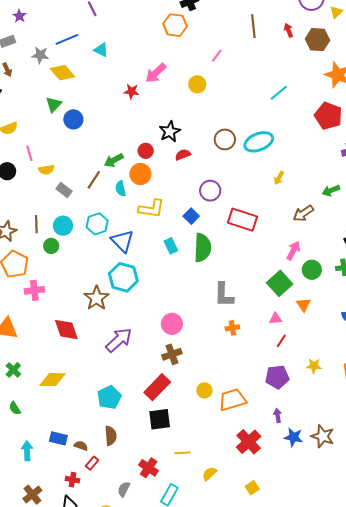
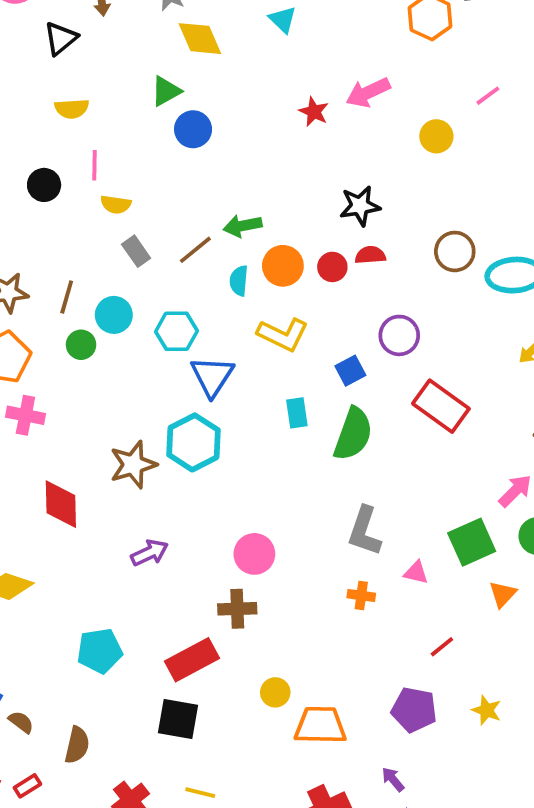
red circle: (146, 151) -> (332, 267), moved
pink triangle: (275, 319) -> (416, 573), moved
purple arrow: (119, 340) -> (150, 553), size x0.7
purple arrow: (278, 416) -> (393, 779), turned -48
brown semicircle: (111, 436) -> (77, 745), moved
red rectangle: (92, 463) -> (27, 786), moved

